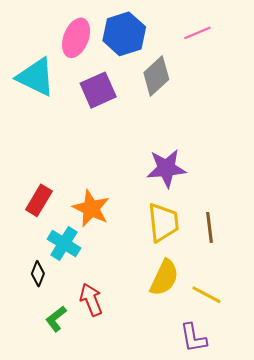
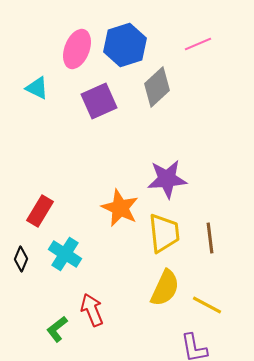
cyan triangle: (36, 77) -> (37, 88), size x0.6
orange star: (91, 208) -> (120, 208), moved
black diamond: (38, 274) -> (21, 259), moved

